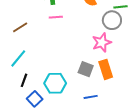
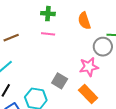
gray square: (86, 69) -> (60, 81), moved
orange rectangle: (106, 69) -> (88, 94), turned -36

